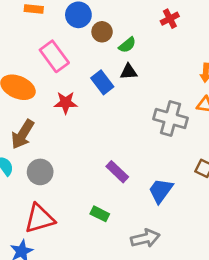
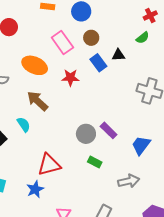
brown circle: (102, 32) -> (91, 38), moved
green semicircle: (127, 45) -> (143, 38), moved
brown arrow: (23, 134) -> (37, 101), turned 100
gray circle: (40, 172) -> (86, 134), moved

